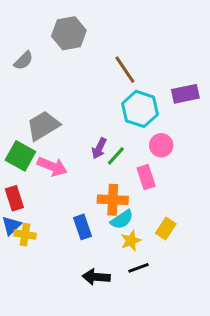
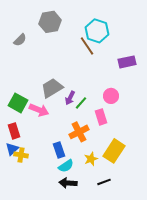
cyan hexagon: (140, 109) -> (97, 31), moved
gray trapezoid: (43, 126) -> (52, 88), moved
orange cross: (113, 200) -> (79, 132), turned -30
cyan semicircle: (122, 219) -> (66, 166), moved
yellow rectangle: (166, 228) -> (114, 151), size x1.6
black line: (138, 268) -> (104, 182), moved

